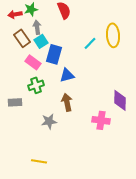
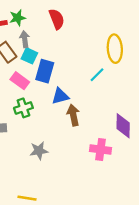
cyan square: (41, 41) -> (29, 56), turned -32
cyan line: (90, 43) -> (97, 75), moved
brown arrow: (67, 102) -> (73, 115), moved

